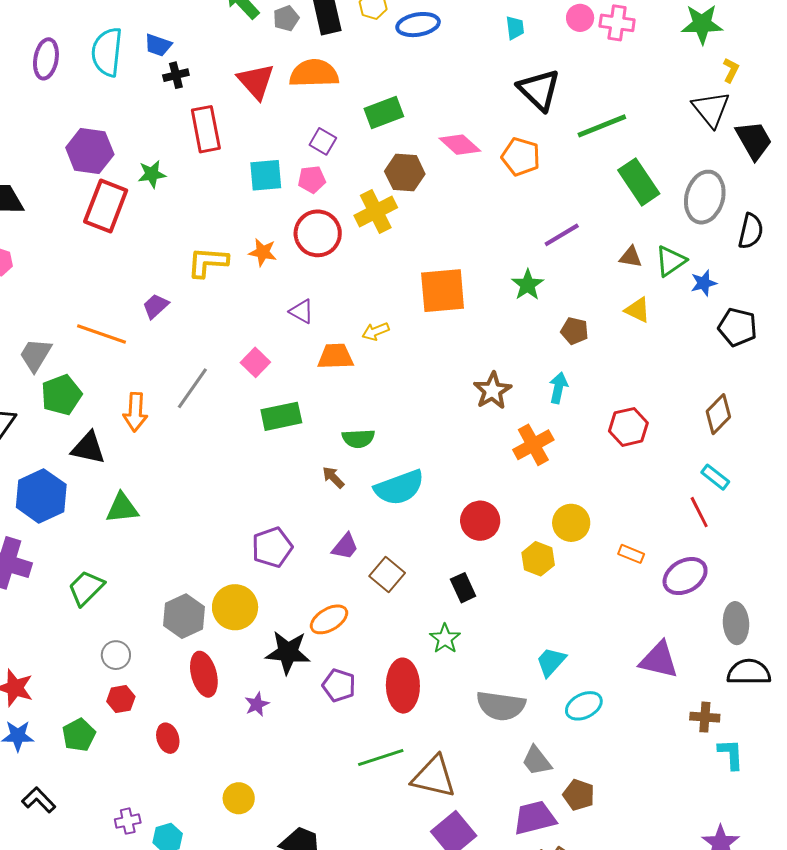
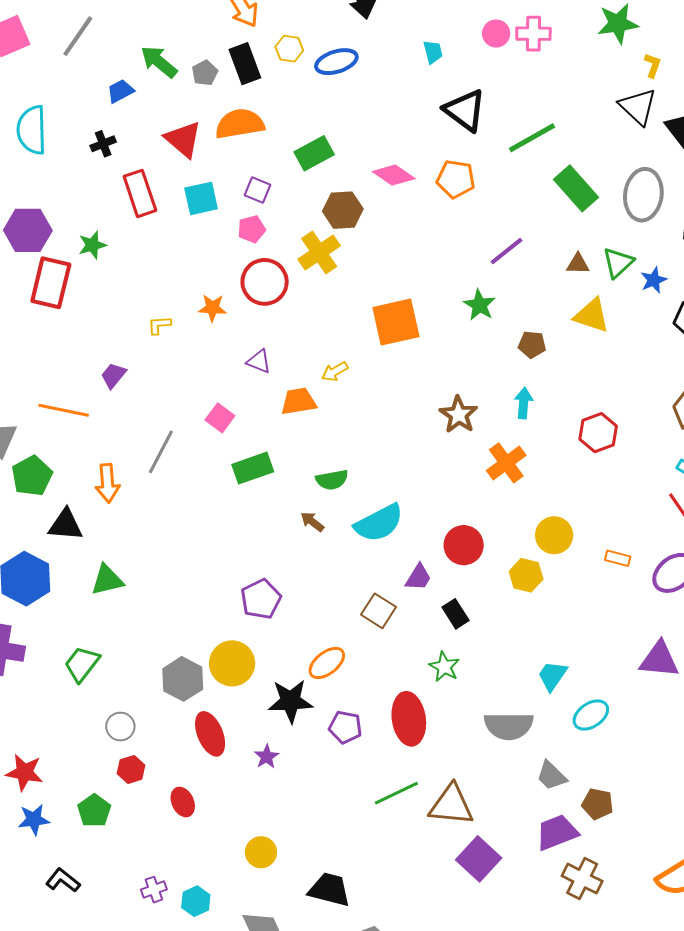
blue trapezoid: (158, 45) -> (120, 91), moved, turned 140
cyan square: (266, 175) -> (201, 198), moved
yellow L-shape: (208, 262) -> (159, 325), size x0.6
yellow triangle: (638, 310) -> (592, 315), size x1.4
purple trapezoid: (345, 546) -> (418, 577), moved

